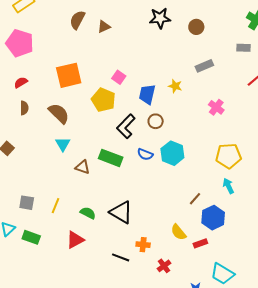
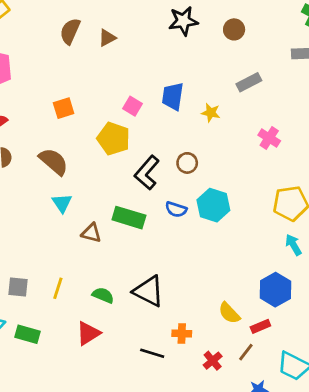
orange square: (69, 75) -> (64, 108), size x0.6
blue trapezoid: (147, 94) -> (173, 96), moved
brown line: (195, 199) -> (246, 352), moved

